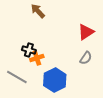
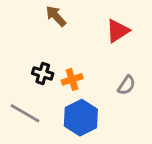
red triangle: (86, 32) -> (118, 31), moved
orange cross: (37, 58) -> (72, 79), moved

